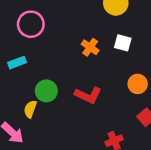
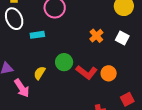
orange circle: (138, 84) -> (109, 73), moved
green circle: (46, 91) -> (64, 62), moved

